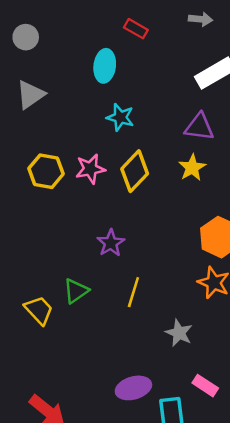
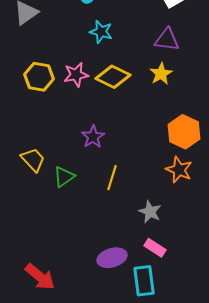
yellow diamond: (135, 171) -> (113, 77), turned 72
yellow trapezoid: (39, 310) -> (33, 160), moved
pink rectangle: (205, 386) -> (155, 248), moved

